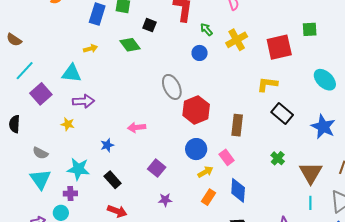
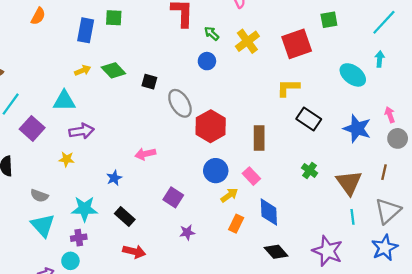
black square: (150, 25) -> (149, 82), moved
green diamond: (130, 45) -> (113, 70), moved

